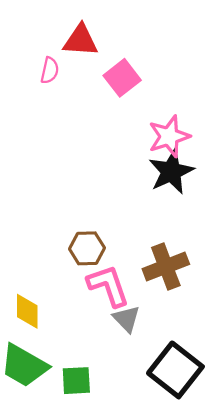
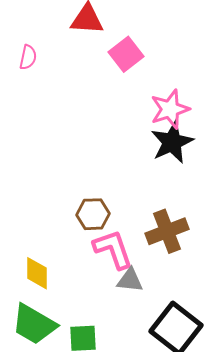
pink semicircle: (50, 70) -> (28, 57), moved
gray triangle: (126, 319) -> (130, 280), turned -40

